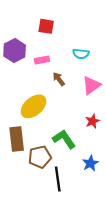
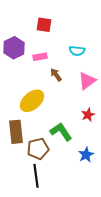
black line: (58, 179) -> (36, 176), moved

